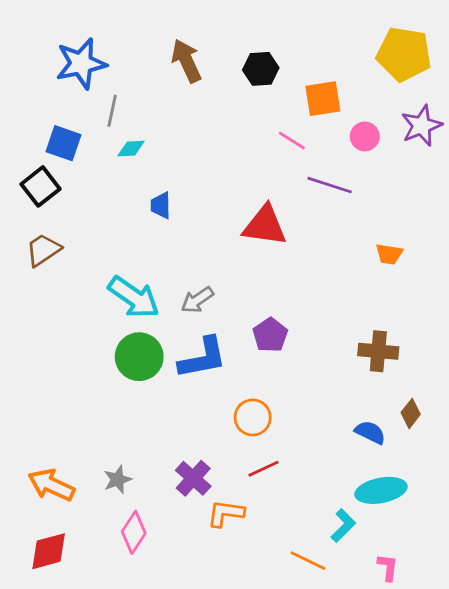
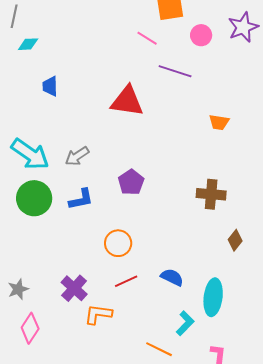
blue L-shape: (203, 358) -> (81, 199), size x0.7
blue semicircle: (370, 432) -> (172, 277), moved
cyan ellipse: (381, 490) -> (213, 297), turned -72

